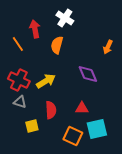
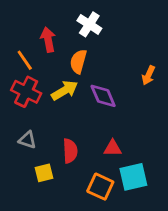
orange arrow: (108, 47) -> (148, 75), moved
purple diamond: (88, 74) -> (103, 96), moved
red cross: (19, 80) -> (26, 92), moved
yellow arrow: (46, 81) -> (65, 90), moved

